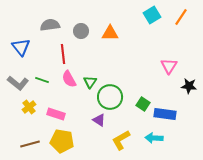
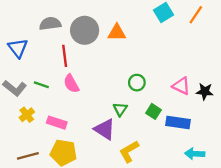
gray circle: (81, 31) -> (85, 30), size x1.6
pink triangle: (169, 66) -> (181, 86), moved, turned -36
green triangle: (90, 82) -> (120, 109), moved
green circle: (110, 97) -> (137, 83), moved, size x0.6
purple triangle: (99, 120) -> (105, 129), size x1.5
cyan arrow: (154, 138) -> (195, 154), moved

